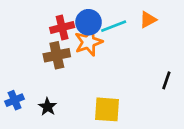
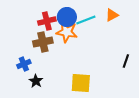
orange star: (89, 42) -> (67, 32), turned 30
blue cross: (15, 100) -> (24, 64), moved

